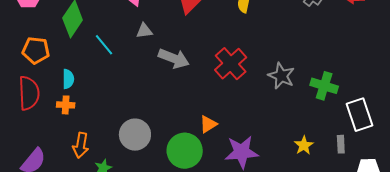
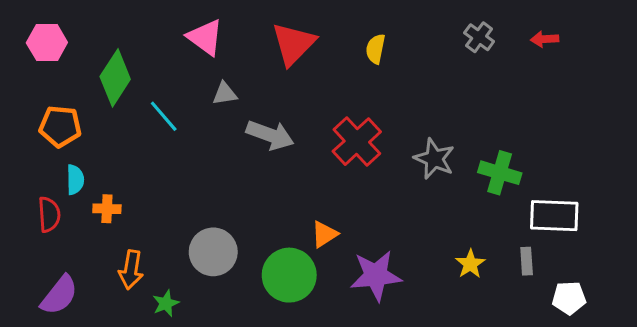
cyan semicircle: (68, 79) -> (75, 180), moved
red semicircle: (29, 93) -> (49, 215), moved, size x0.7
white rectangle: (359, 115) -> (554, 216), turned -68

